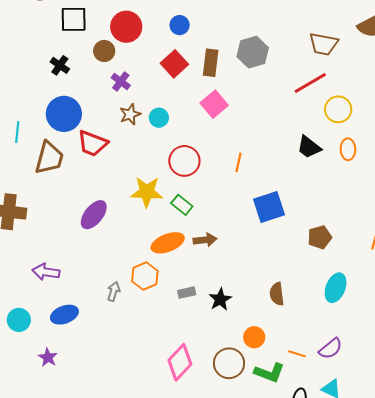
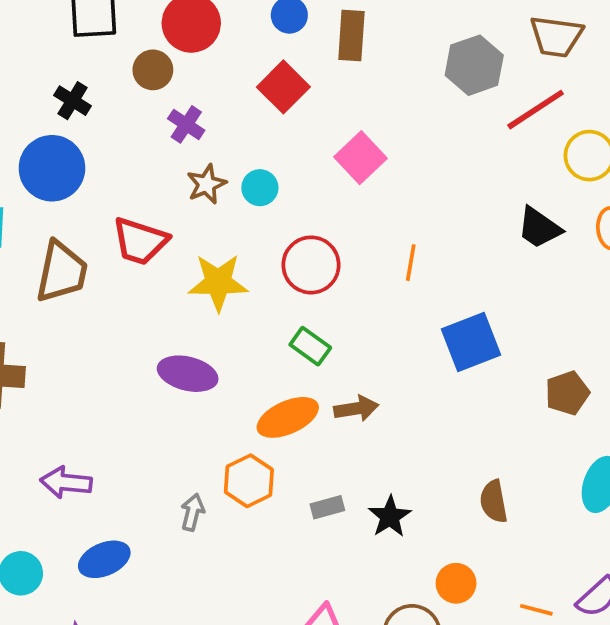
gray hexagon: (253, 52) -> (474, 65), moved
brown rectangle: (211, 63) -> (351, 36), moved
blue circle: (64, 114) -> (52, 168), moved
yellow star: (147, 192) -> (218, 282), moved
purple ellipse: (94, 215) -> (188, 374), moved, turned 68

